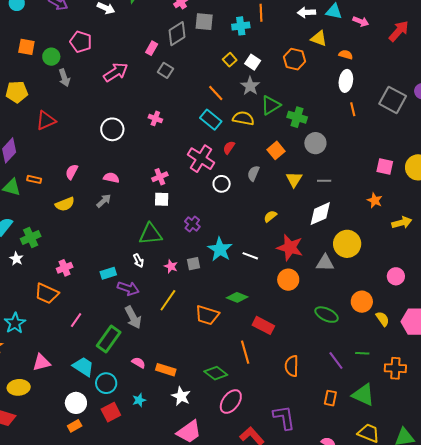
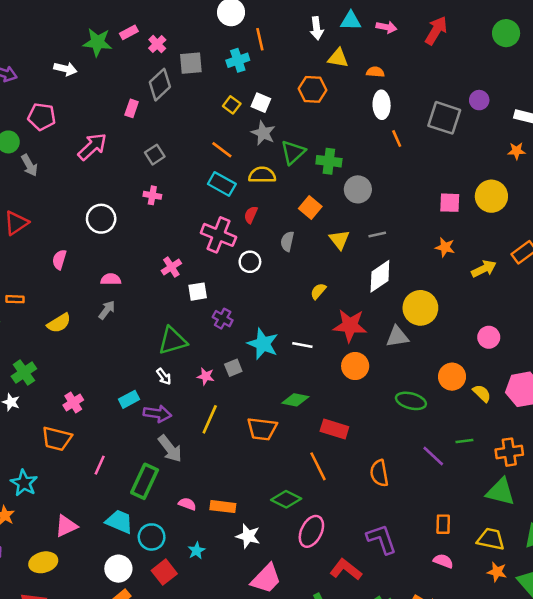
white arrow: (306, 12) -> (317, 28), turned -84
gray square: (165, 70) -> (155, 155), moved, turned 35
pink semicircle: (72, 172) -> (59, 260), moved
white square: (162, 199) -> (198, 292), moved
green triangle: (363, 395) -> (500, 492), moved
orange rectangle: (330, 398) -> (443, 524), moved

